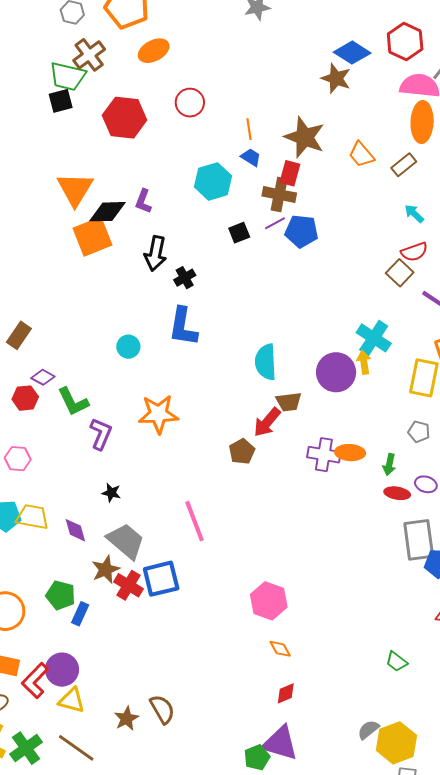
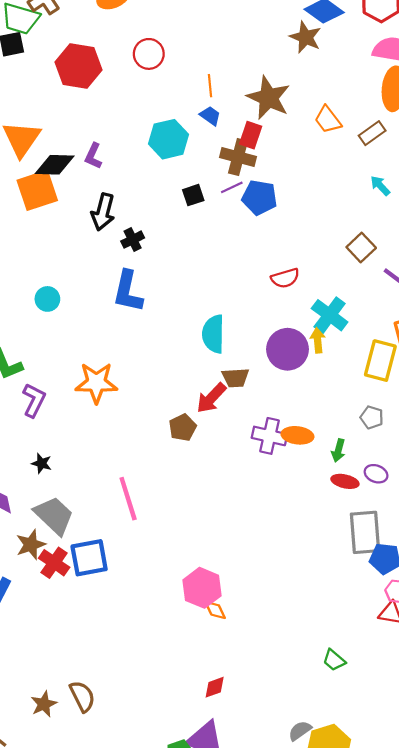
red semicircle: (414, 252) -> (285, 278), moved
cyan circle: (128, 347) -> (47, 299), moved
orange diamond: (280, 649) -> (215, 610), moved

